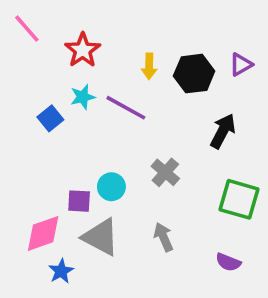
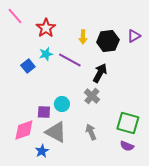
black arrow: (223, 131) -> (100, 73), moved
green square: (239, 199) -> (128, 123), moved
blue star: (61, 271) -> (42, 151), moved

